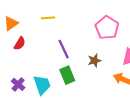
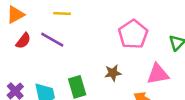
purple line: (64, 49) -> (52, 40), moved, turned -42

